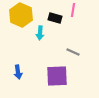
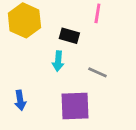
black rectangle: (55, 18) -> (69, 36), moved
cyan arrow: (40, 33) -> (58, 61), moved

